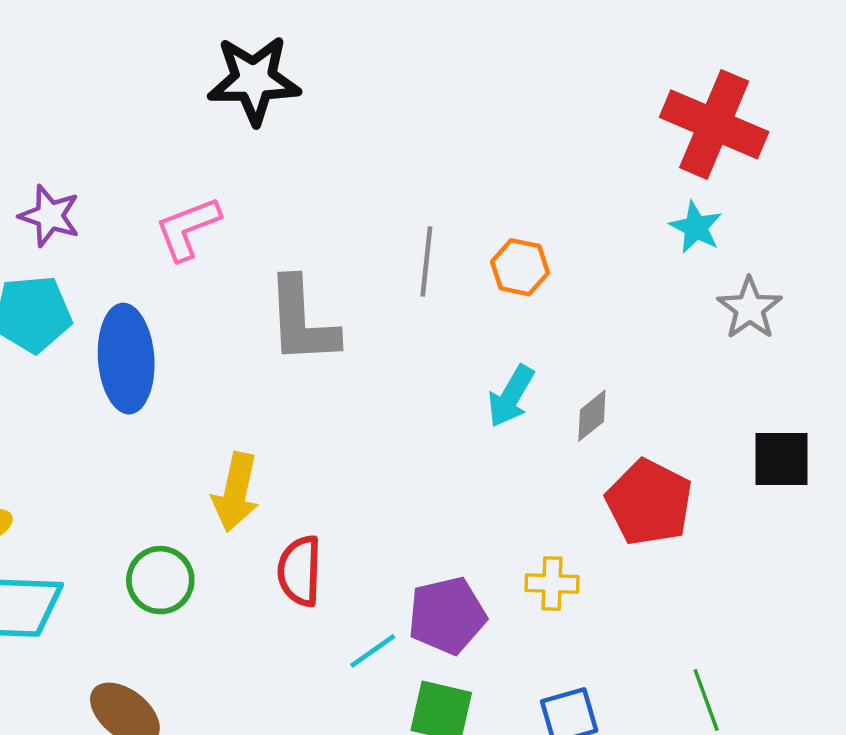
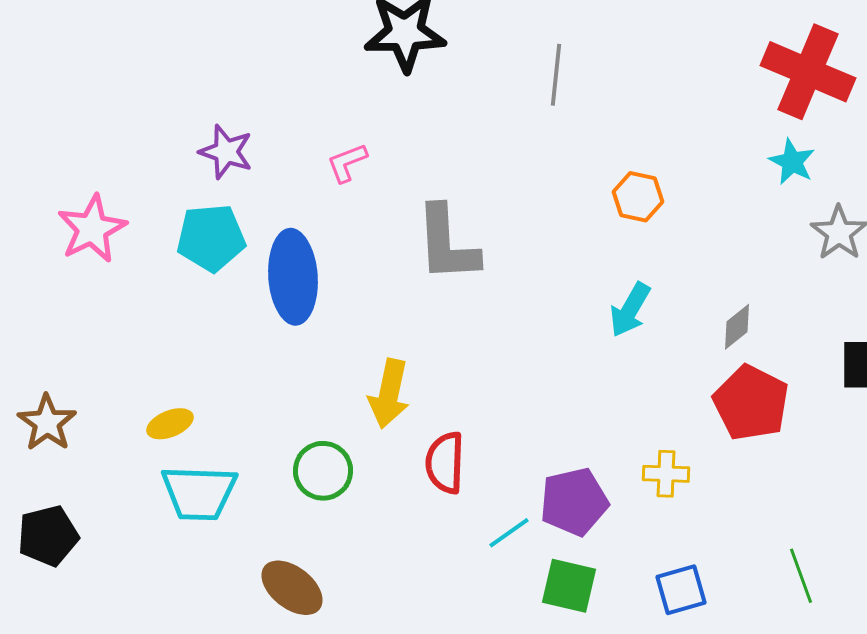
pink L-shape: (188, 228) -> (347, 163), size x0.7
gray line: (426, 261) -> (556, 75), moved
gray diamond: (592, 416) -> (737, 327), moved

